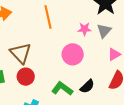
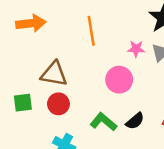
brown triangle: (21, 53) -> (54, 74), turned -40

